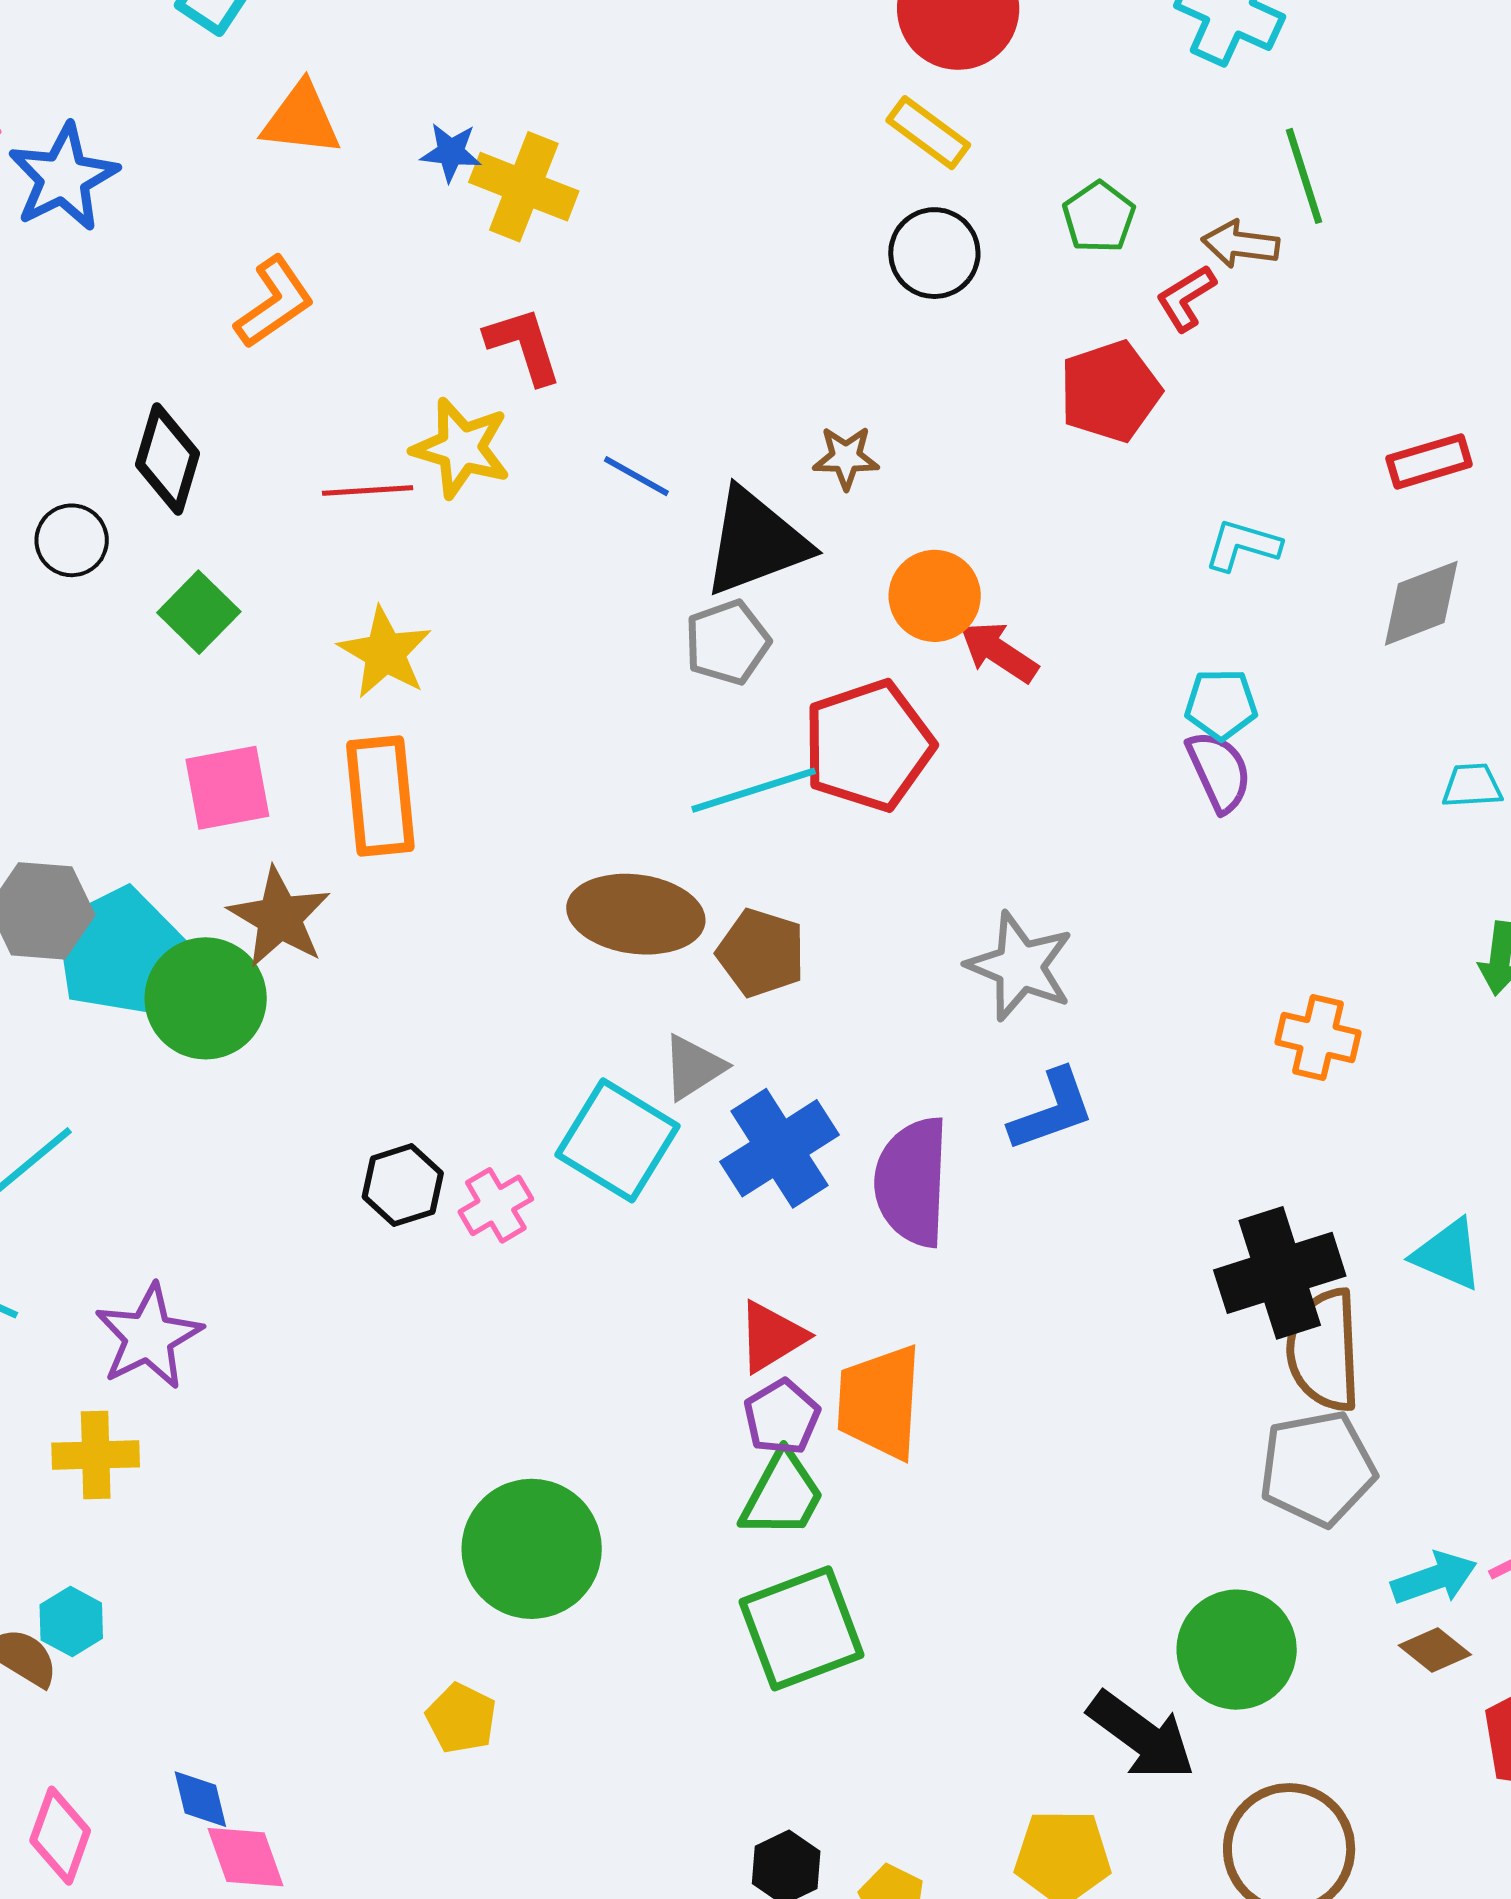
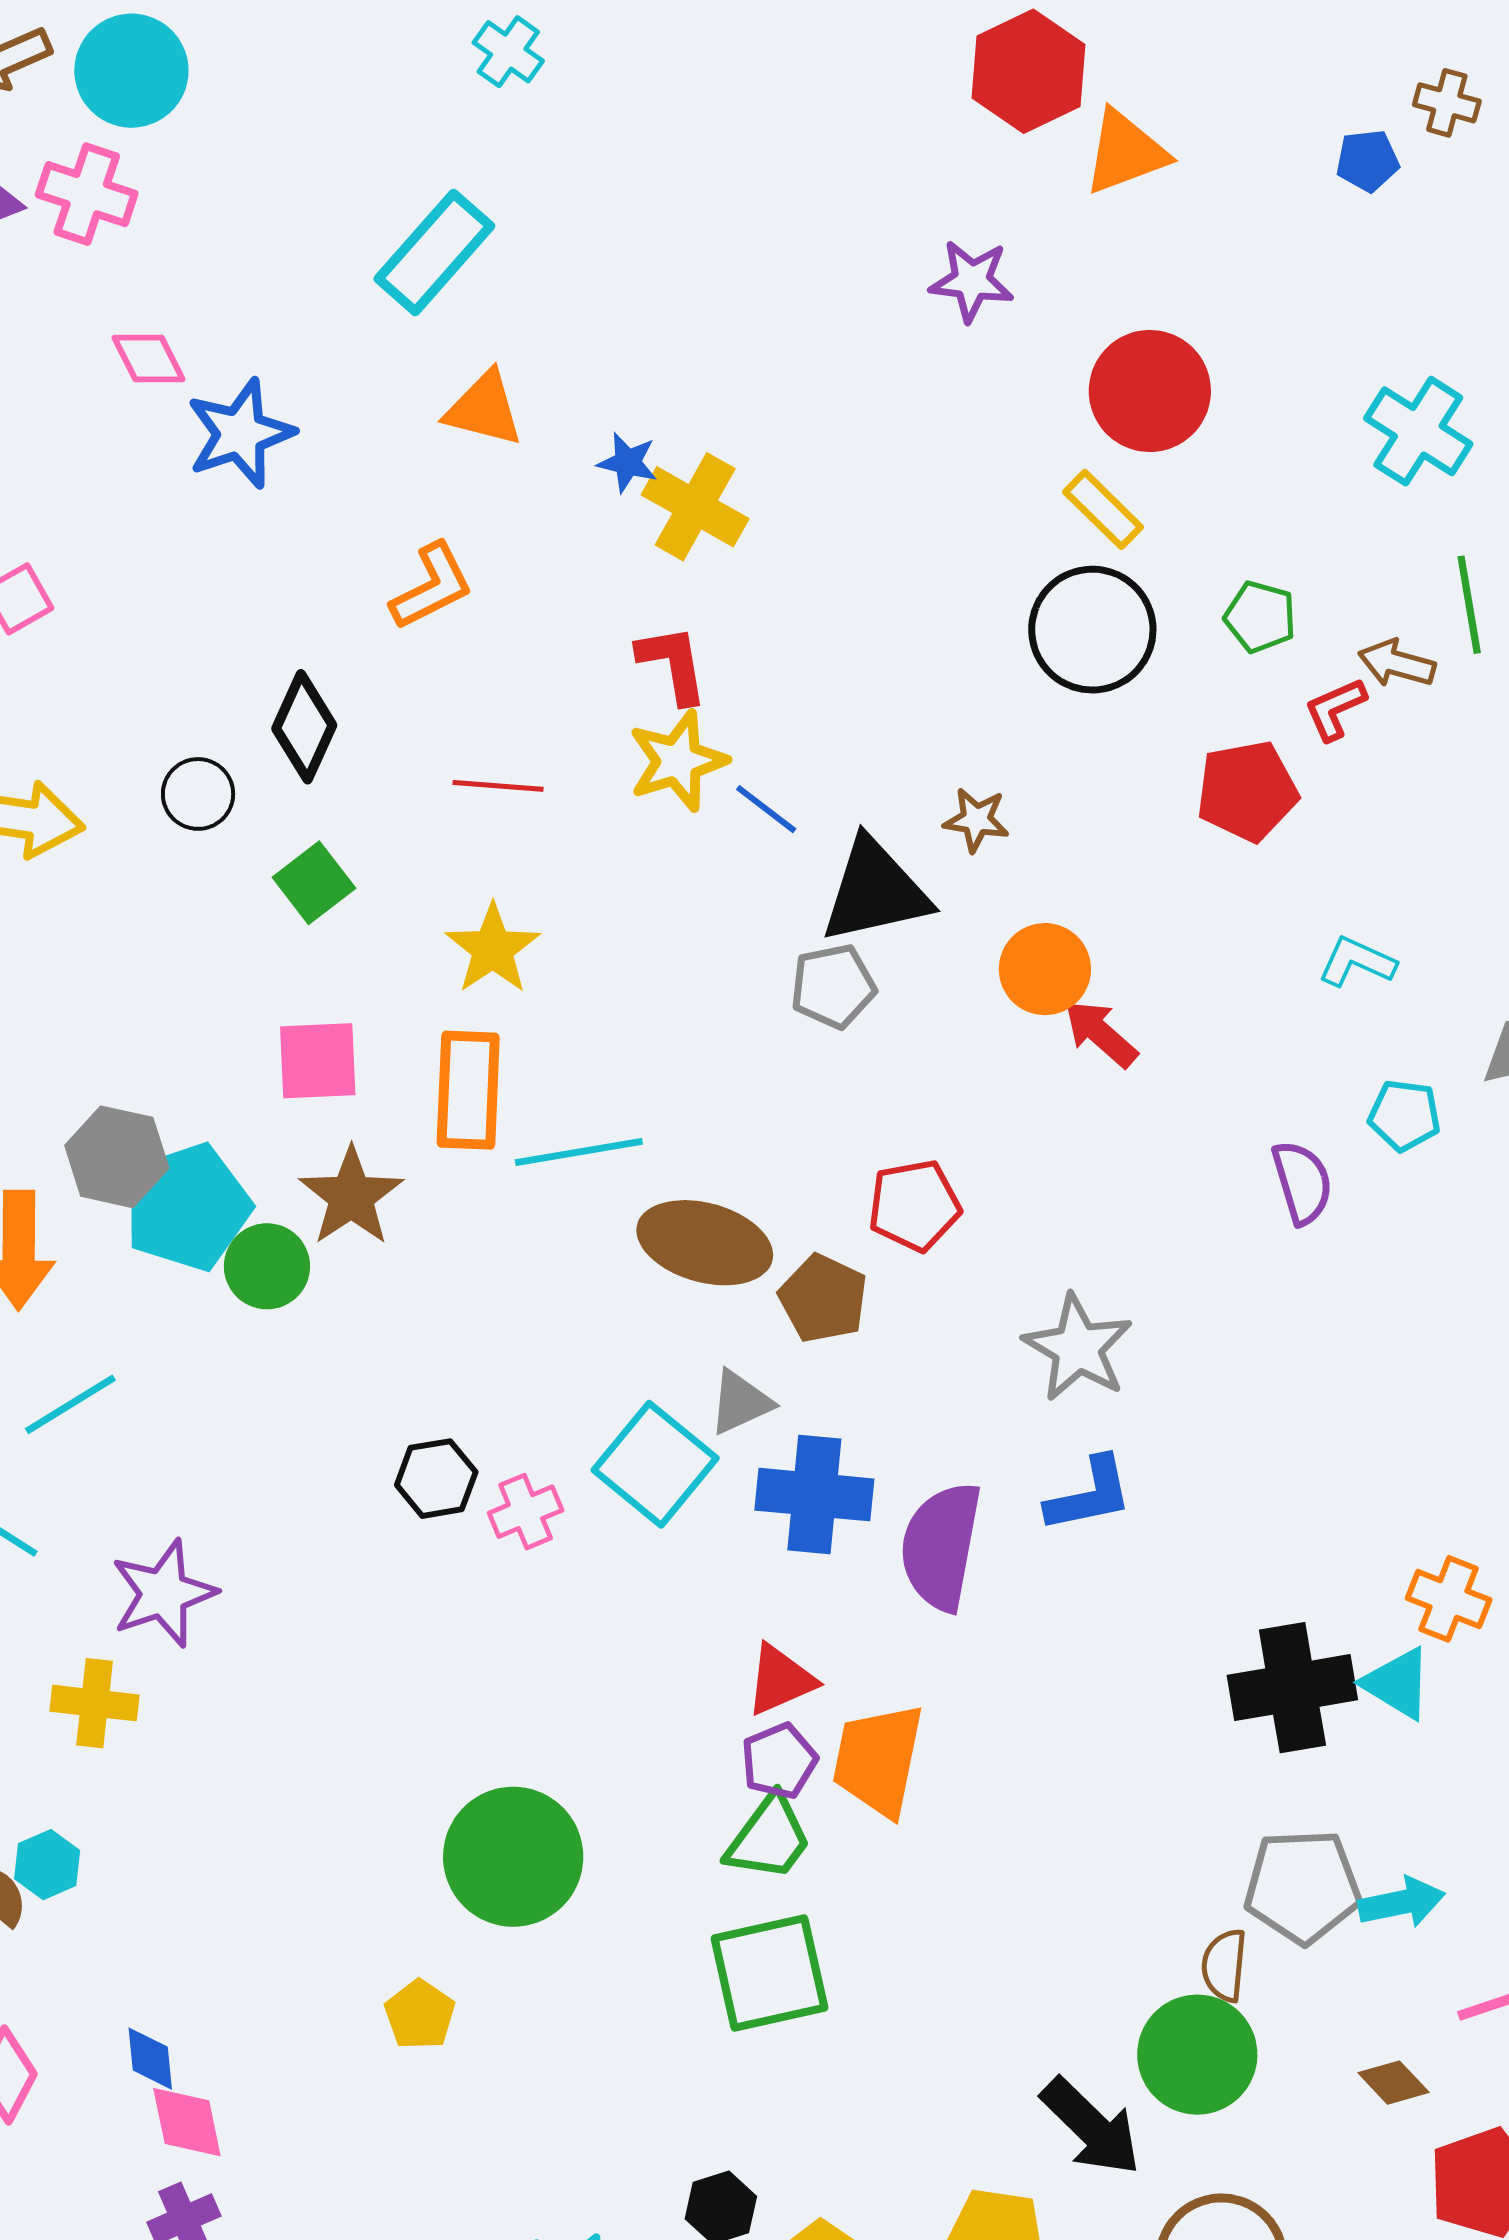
green pentagon: (1099, 217) -> (1260, 617), turned -30
black circle: (934, 253) -> (1092, 630), size x1.4
yellow star: (461, 448) -> (678, 761), moved, turned 30
cyan pentagon: (1221, 704) -> (1404, 1115), moved
red pentagon: (868, 745) -> (914, 1205), moved, size x0.7
cyan line: (754, 790) -> (579, 1152), moved
green circle: (206, 998) -> (267, 1266), size x0.7
orange cross: (1318, 1038) -> (1449, 1599), moved
blue cross: (780, 1148) -> (814, 1495), turned 30
cyan triangle: (1448, 1255) -> (1397, 1683), moved
brown semicircle: (1324, 1350) -> (1224, 1965), moved, size x0.6
cyan arrow: (1434, 1578) -> (1402, 1902), moved

